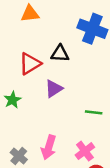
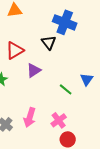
black triangle: (60, 54) -> (49, 42), moved, turned 49
green line: (94, 112) -> (66, 89), turned 32

